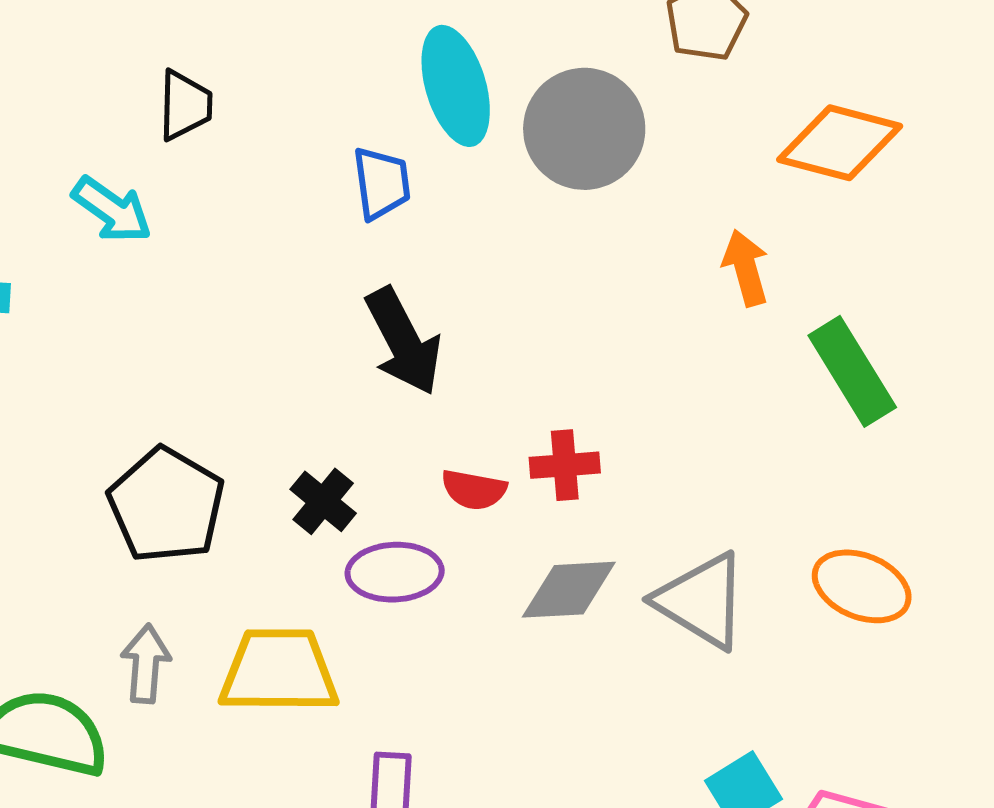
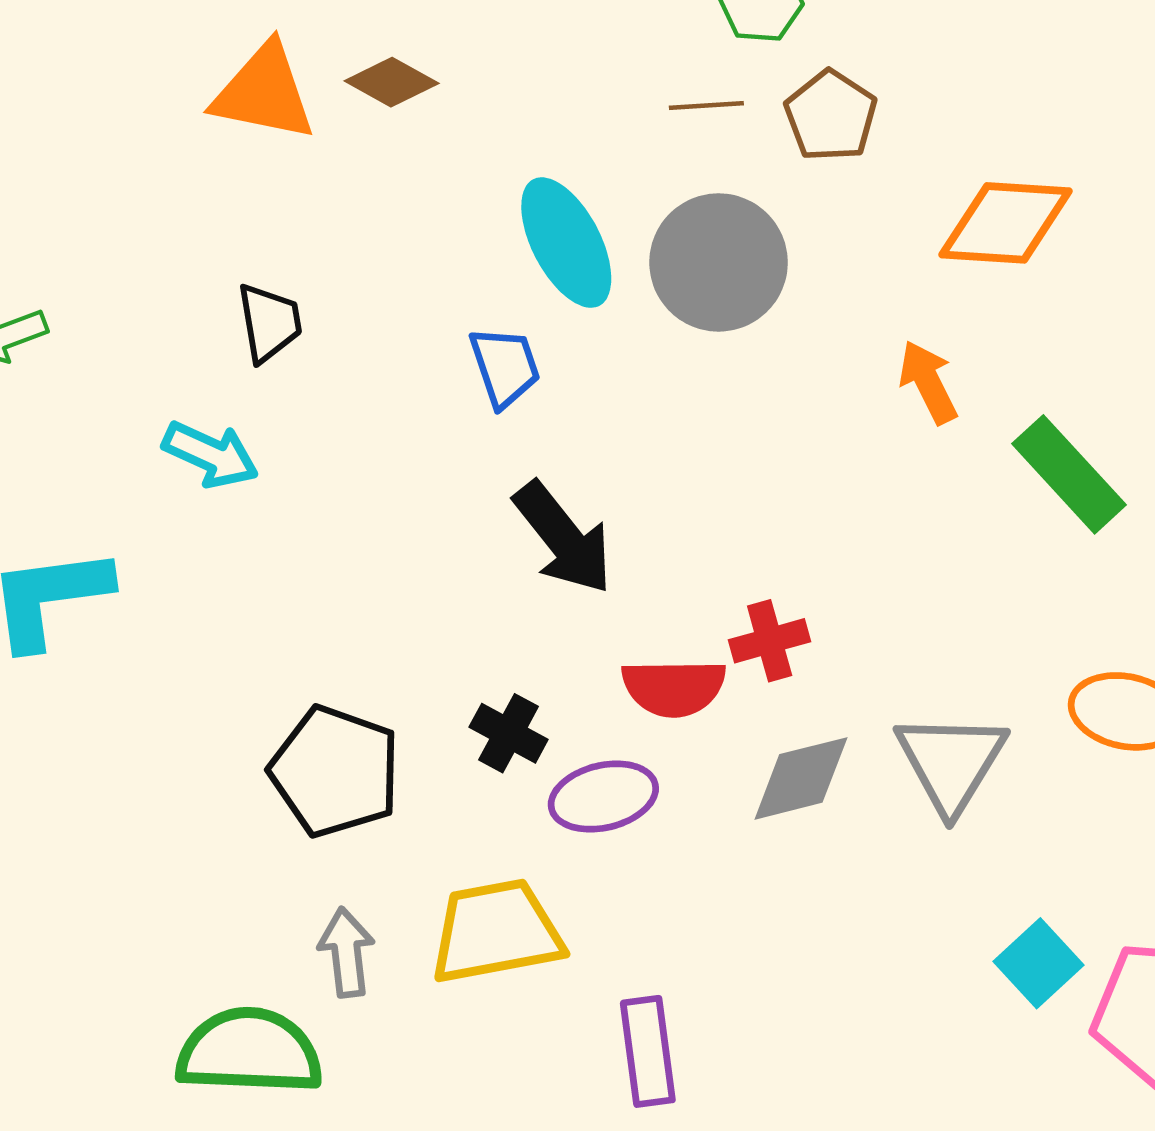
red semicircle: (474, 490) -> (674, 688), size x1.4
gray triangle: (701, 601) -> (951, 762), turned 41

